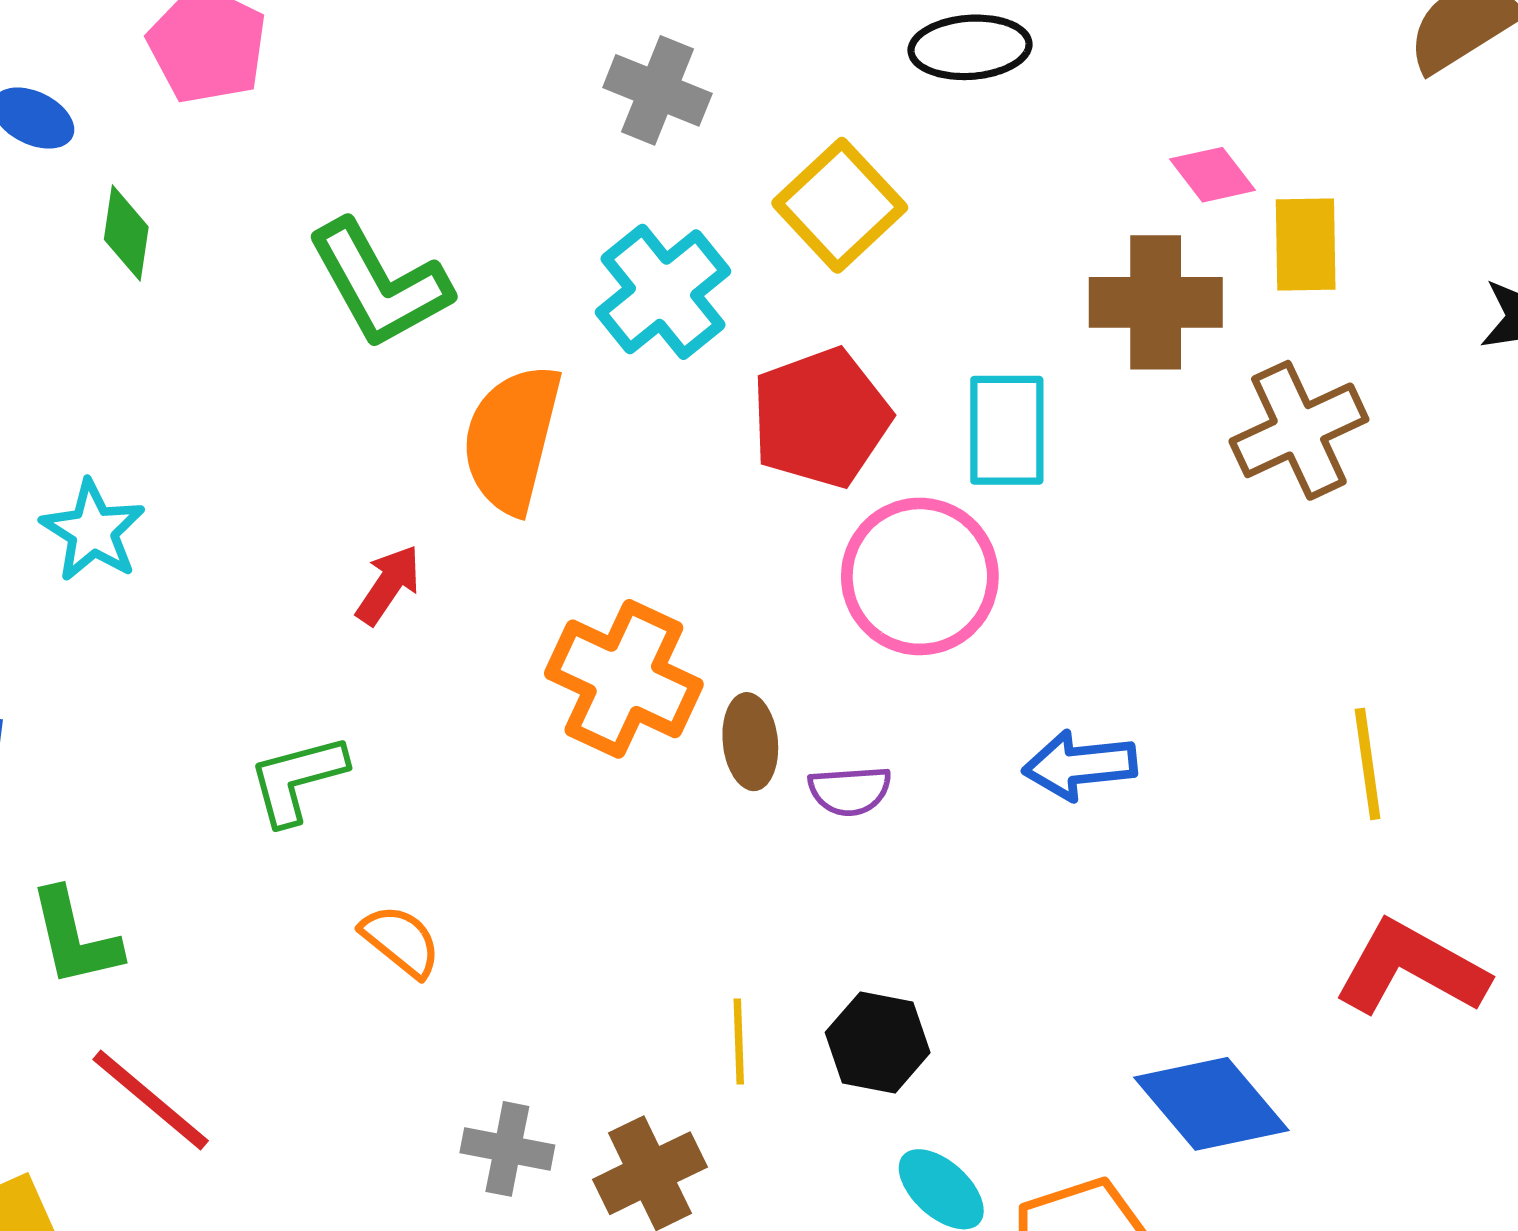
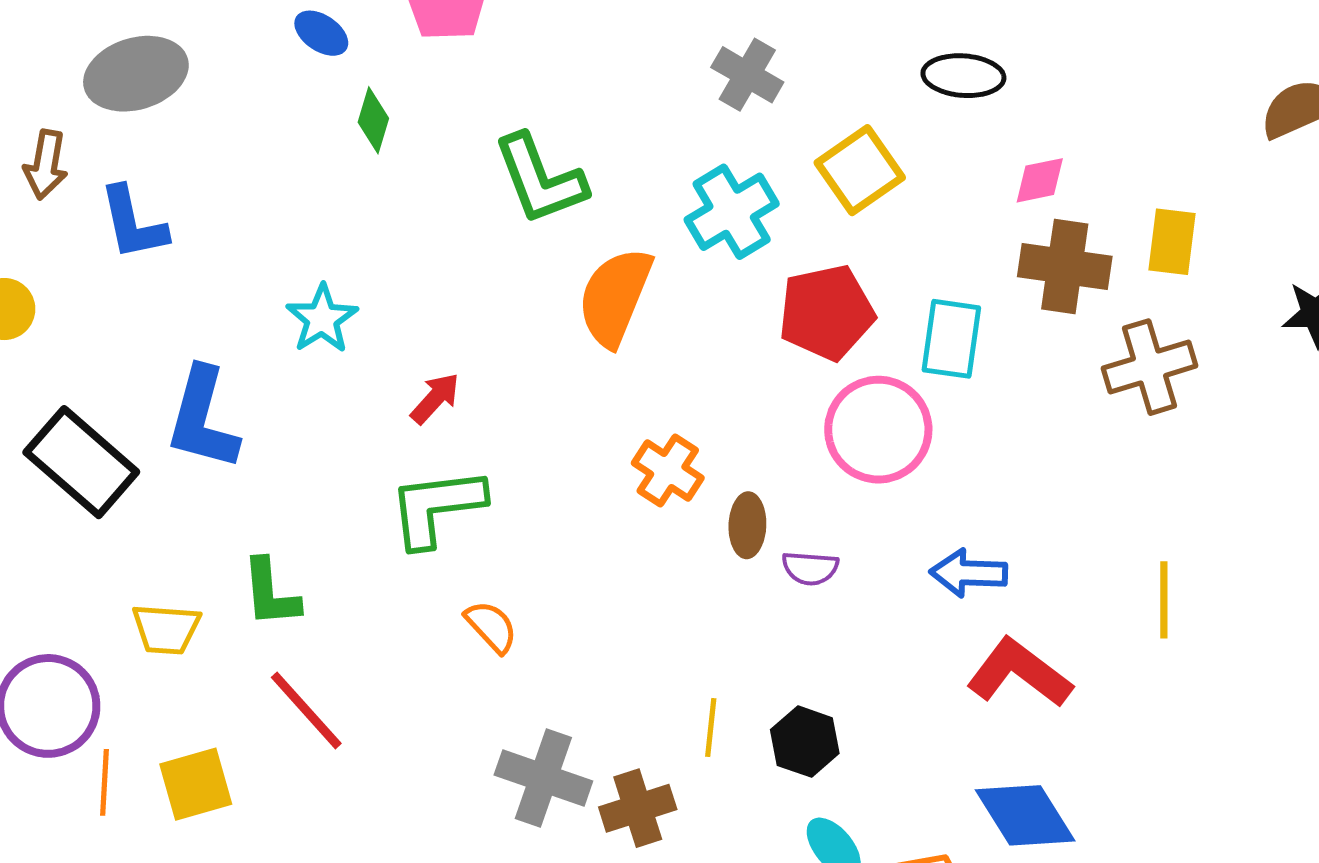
pink diamond: (1213, 175) -> (1040, 180), moved, turned -72
red arrow: (388, 585) -> (435, 398), moved
orange cross: (624, 679) -> (668, 470), size x0.7
green L-shape: (297, 779) -> (437, 507), size x1.4
red L-shape: (1411, 968) -> (1019, 673), moved
gray cross: (507, 1149) -> (543, 778), size x1.5

